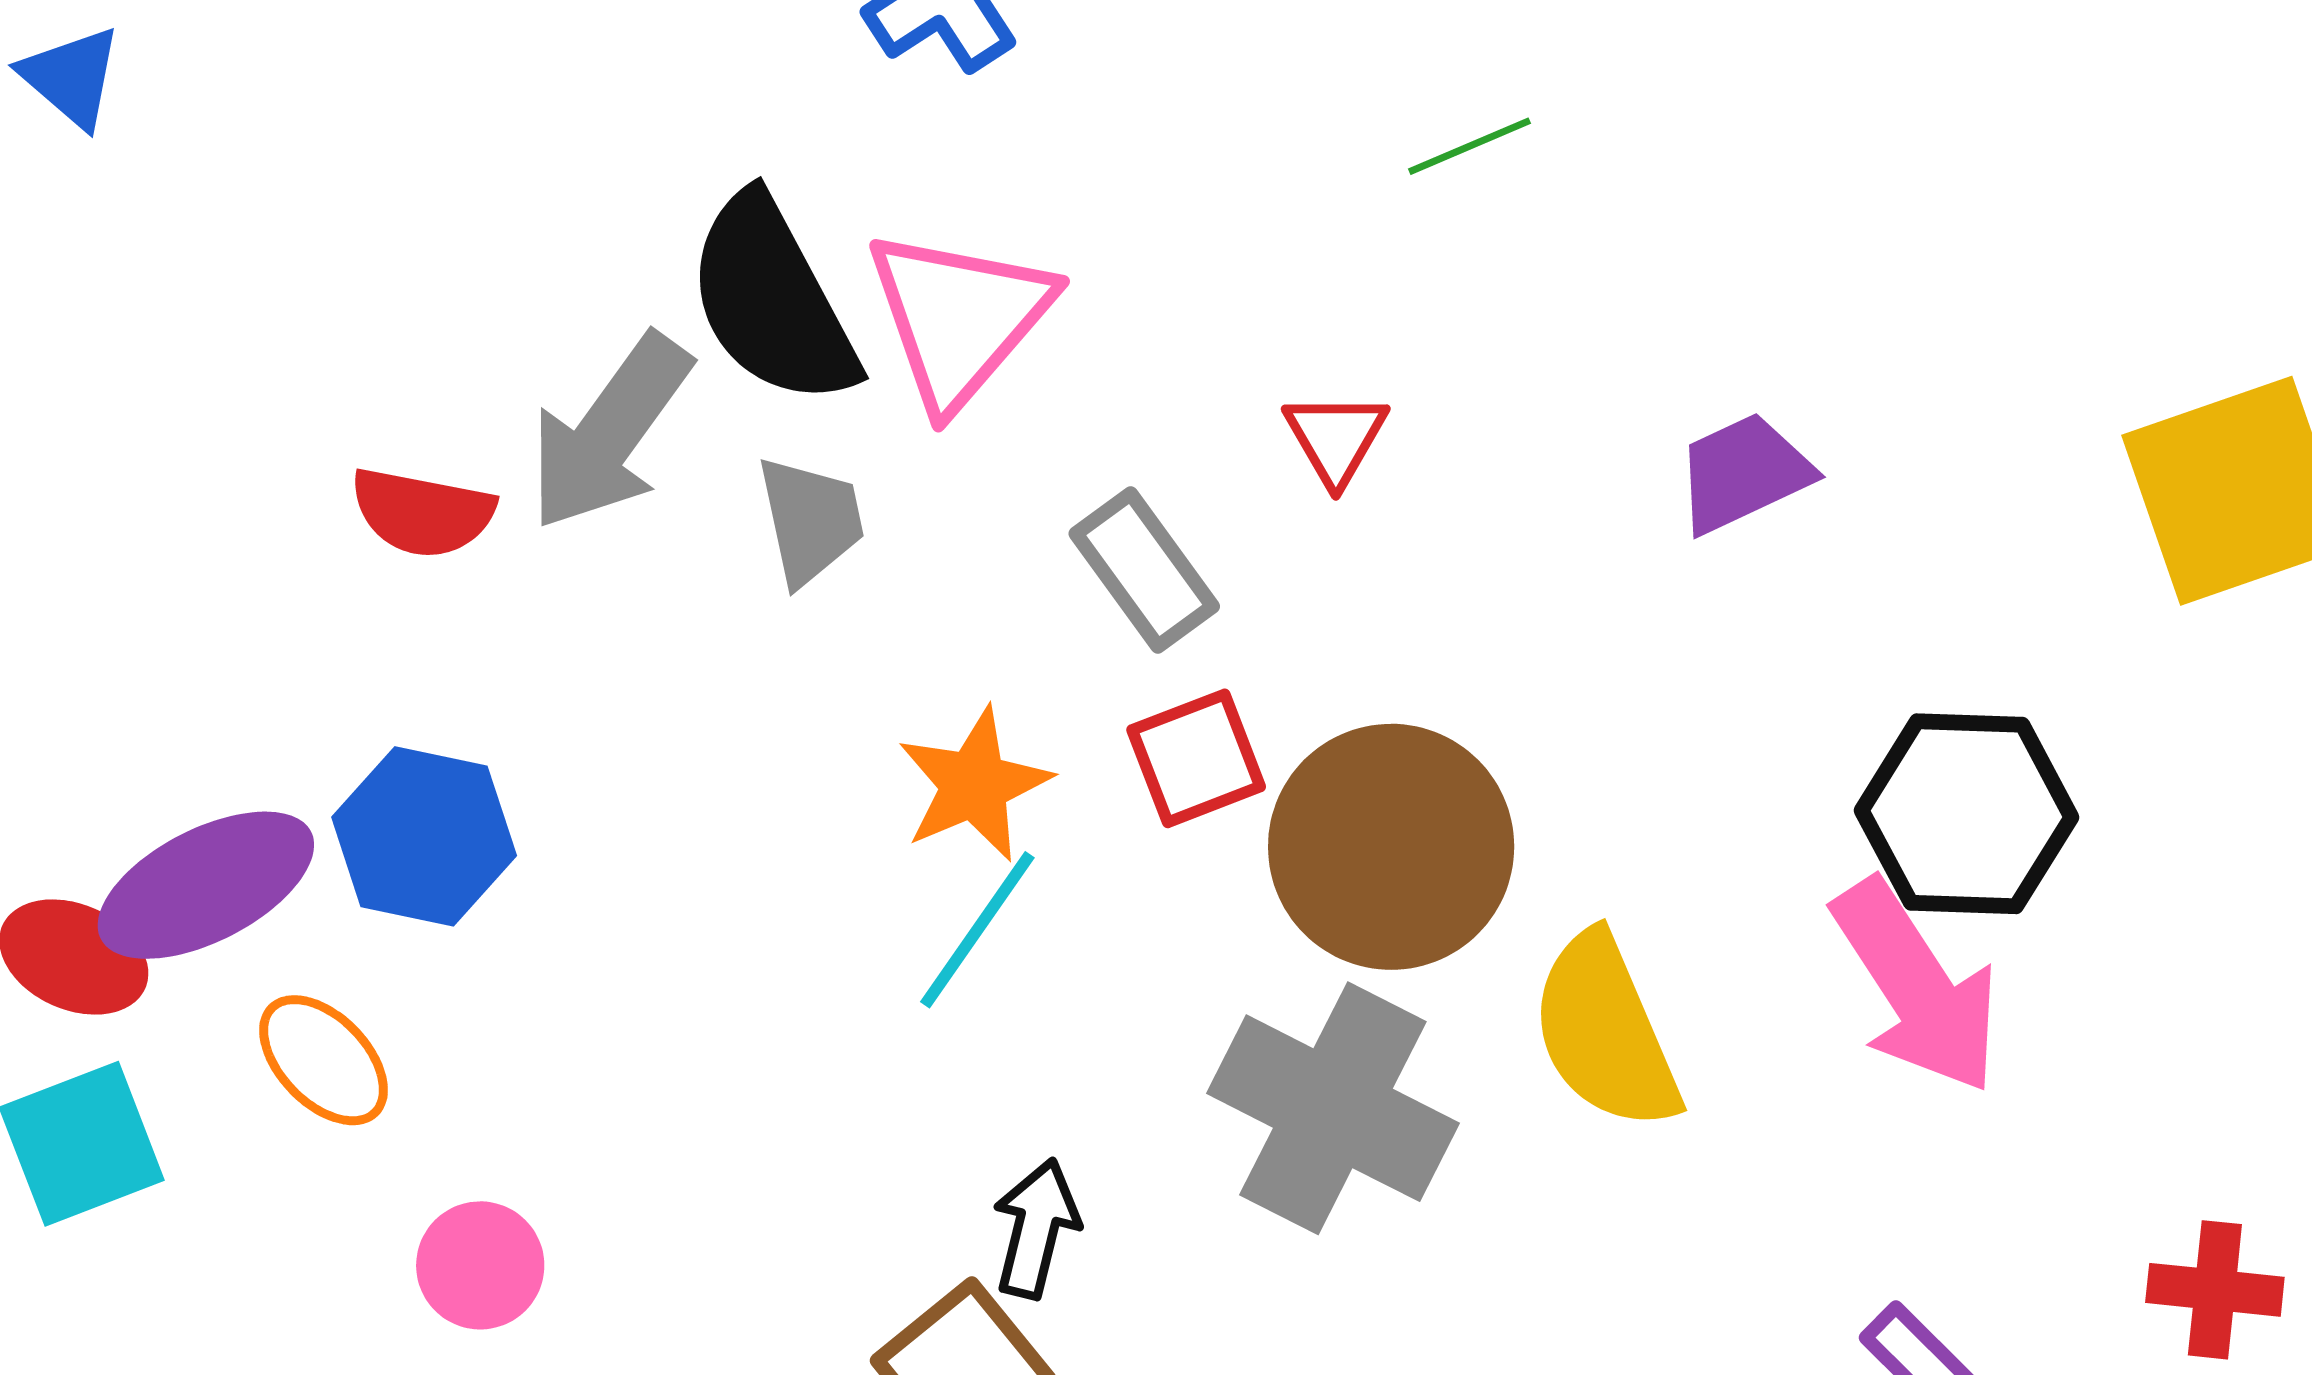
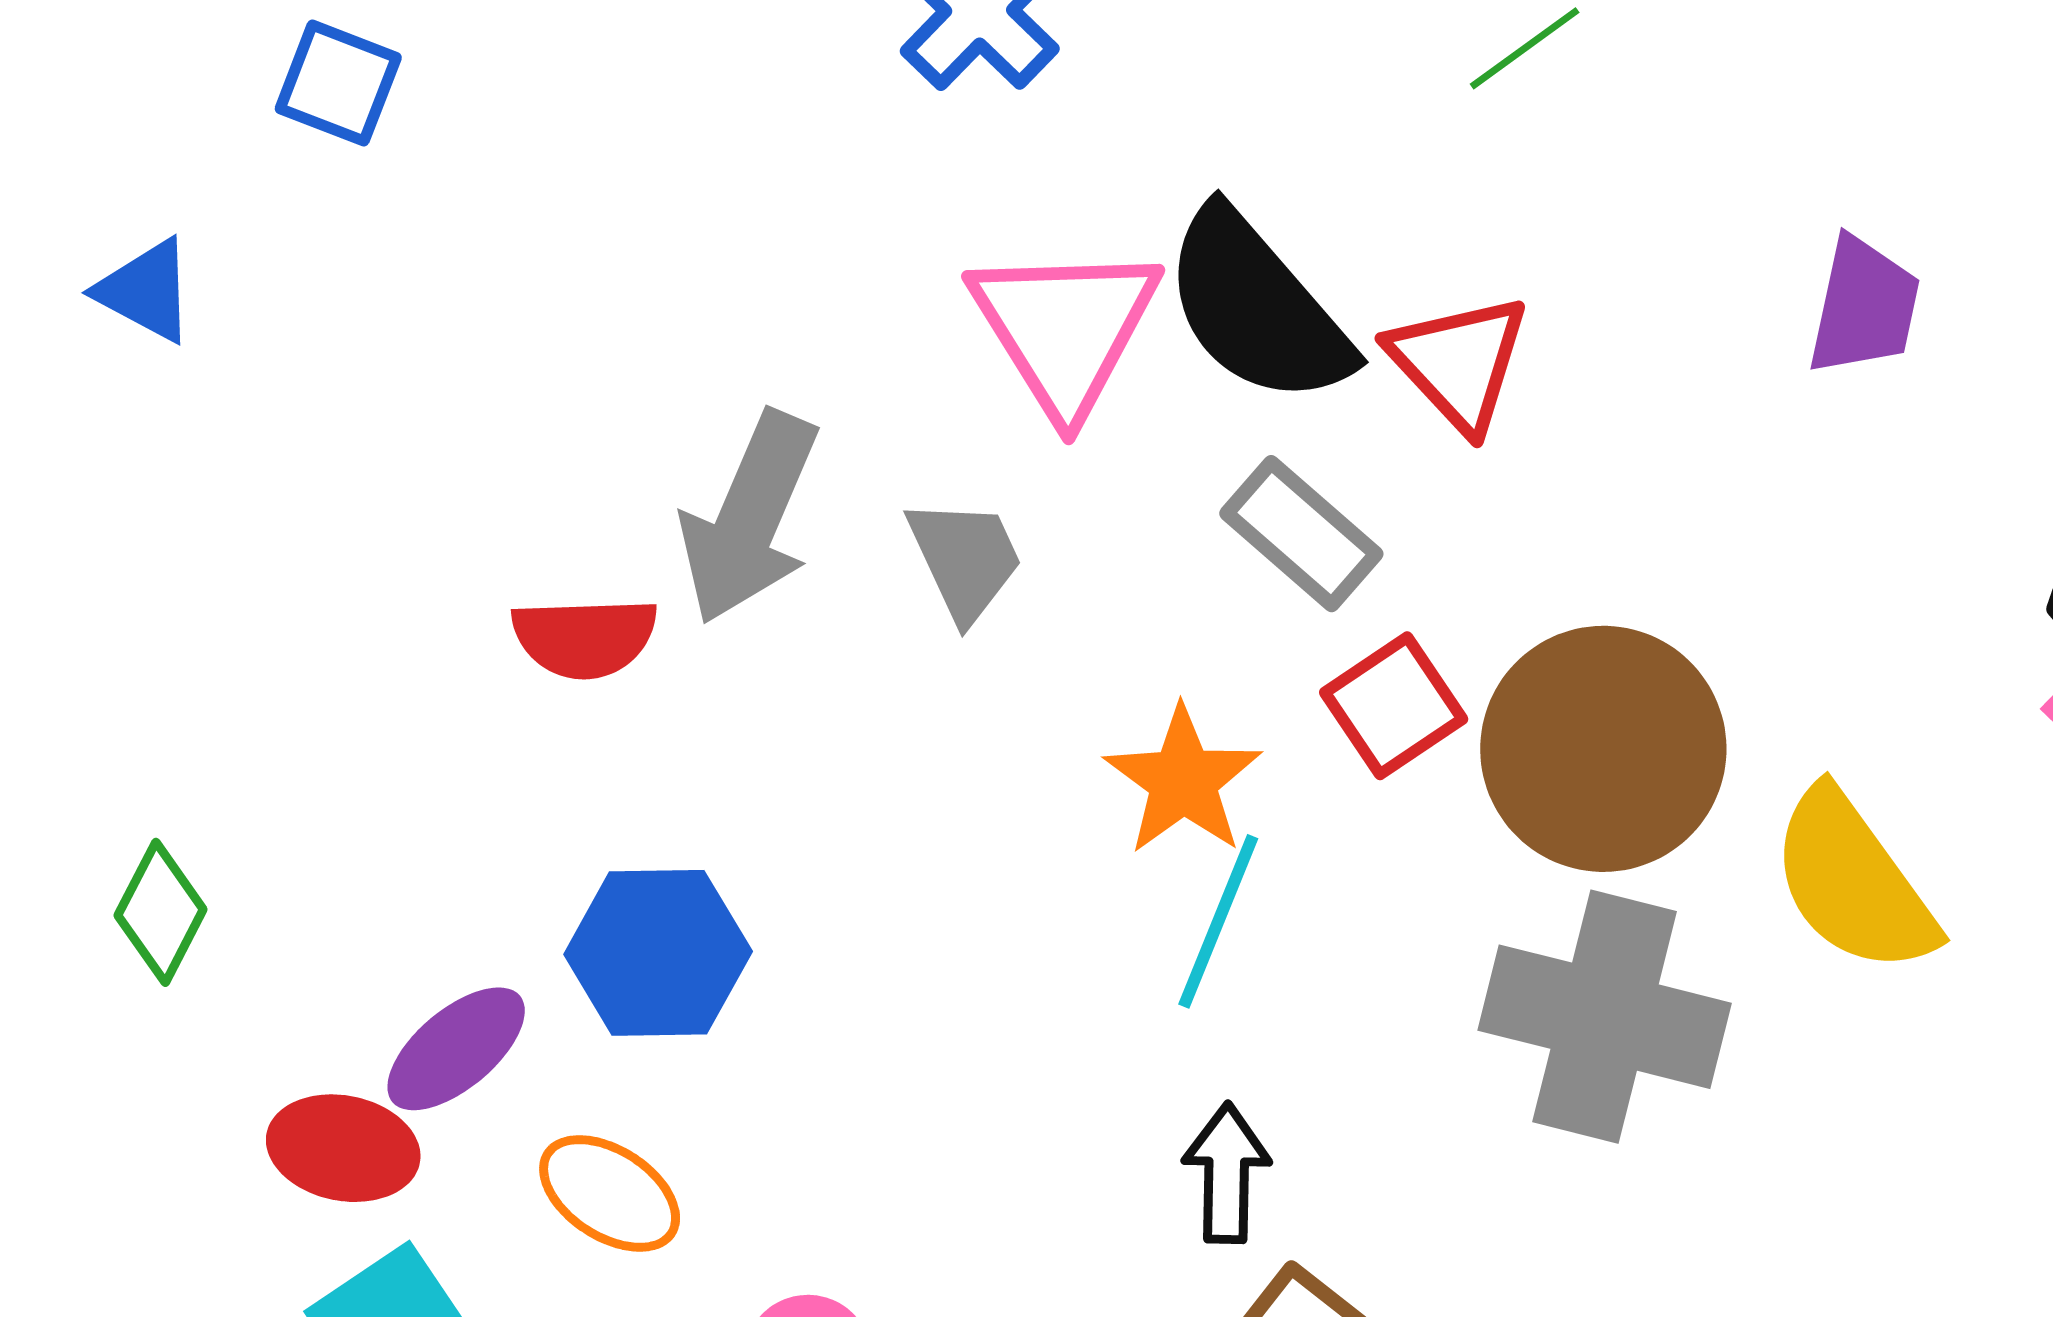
black semicircle: (772, 300) -> (1257, 307), moved
red triangle: (1336, 438) -> (1459, 362), size x1.4
purple trapezoid: (1743, 473) -> (1864, 306), turned 140
purple ellipse: (206, 885) -> (456, 1049), size x0.7
black arrow: (1036, 1228) -> (1227, 1173), moved

